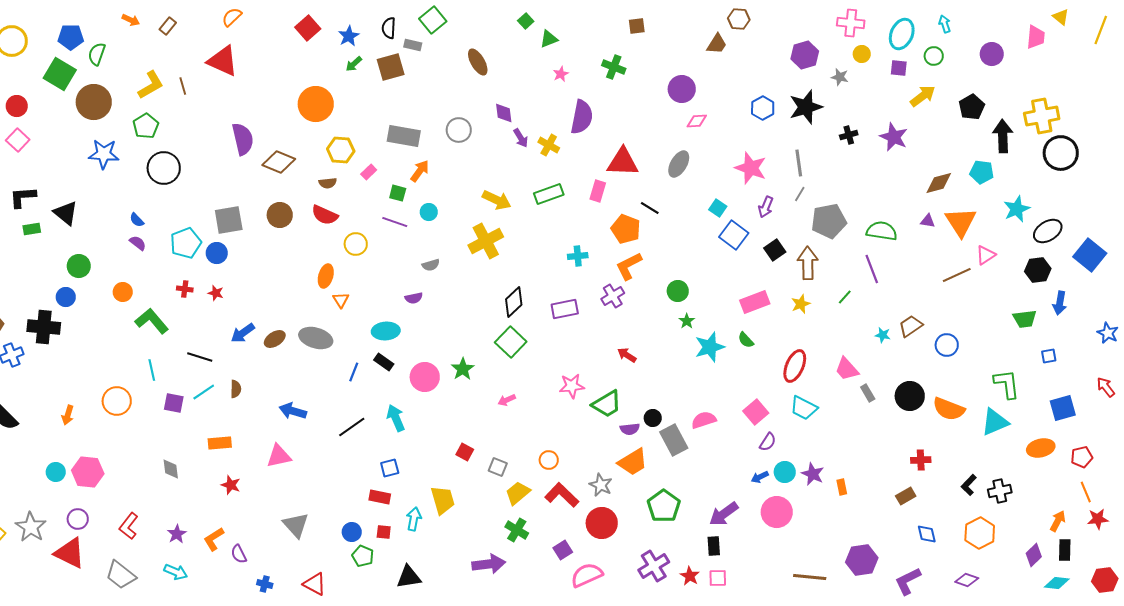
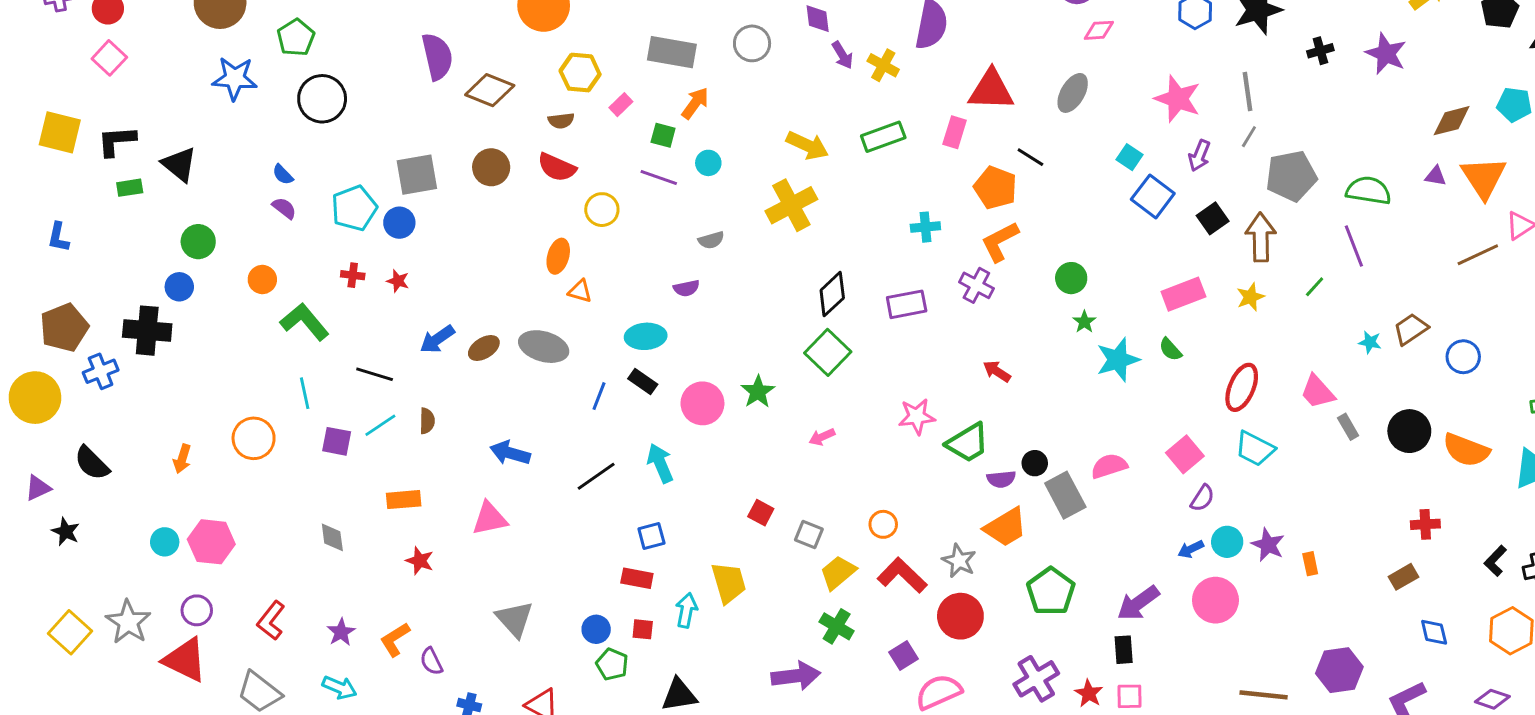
purple cross: (613, 296) -> (976, 285), turned -30
orange triangle: (341, 300) -> (580, 291), turned -42

